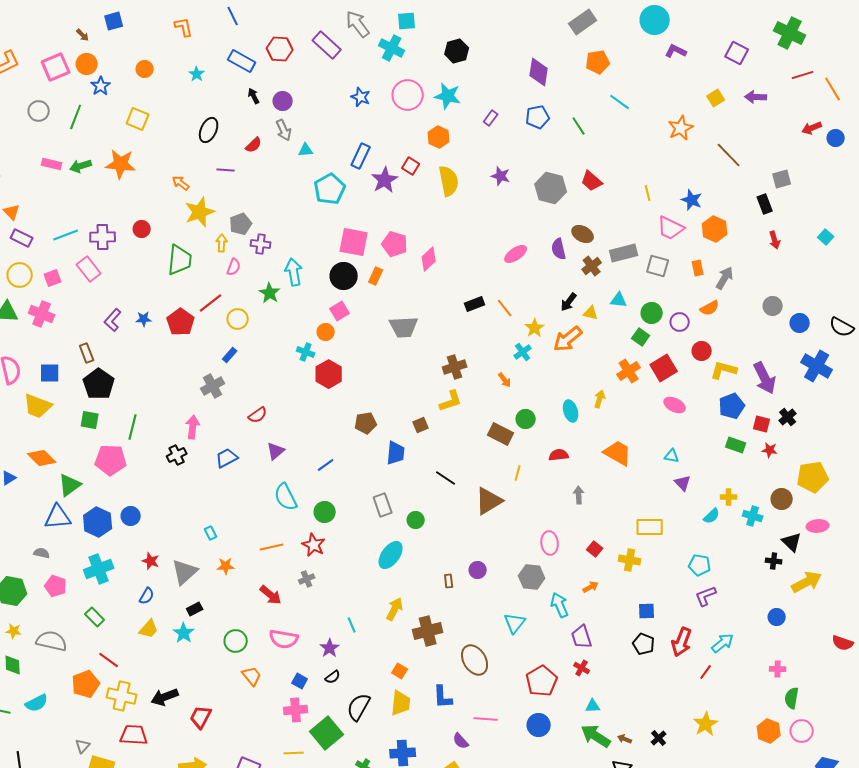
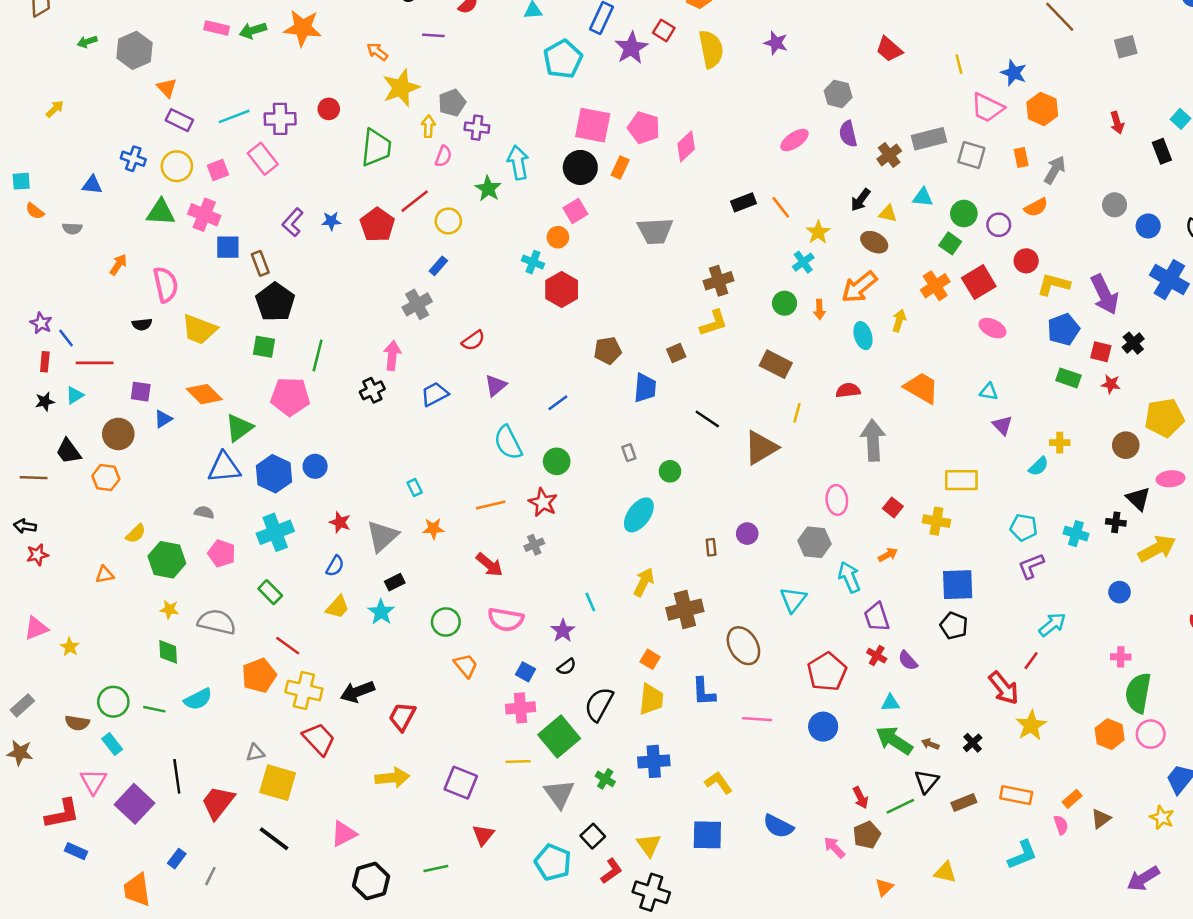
gray hexagon: (551, 188) -> (838, 94), moved, size x0.7
black rectangle: (765, 204) -> (1162, 151), moved
brown ellipse: (583, 234) -> (874, 242), moved
orange arrow: (568, 339) -> (859, 287), moved
blue square: (50, 373) -> (228, 247), moved
orange arrow: (505, 380) -> (819, 309), moved, turned 35
green circle: (526, 419) -> (785, 303), moved
gray arrow: (579, 495) -> (873, 440), size x1.8
gray rectangle: (383, 505) -> (629, 453), size x0.6
cyan cross: (753, 516) -> (1076, 534), moved
blue square: (647, 611) -> (958, 585), size x1.6
red arrow: (682, 642) -> (1004, 688), moved, turned -60
green semicircle: (792, 698) -> (1138, 693), size x1.5
red trapezoid: (134, 735) -> (319, 739), turned 44
purple semicircle: (461, 741) -> (908, 661), moved
gray triangle: (83, 746) -> (255, 753), turned 35

